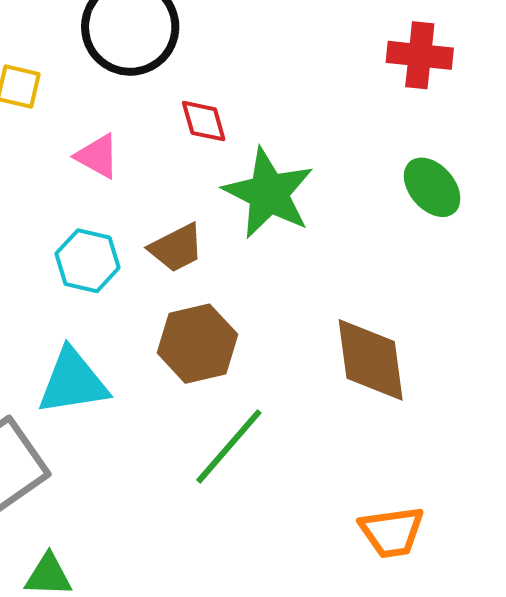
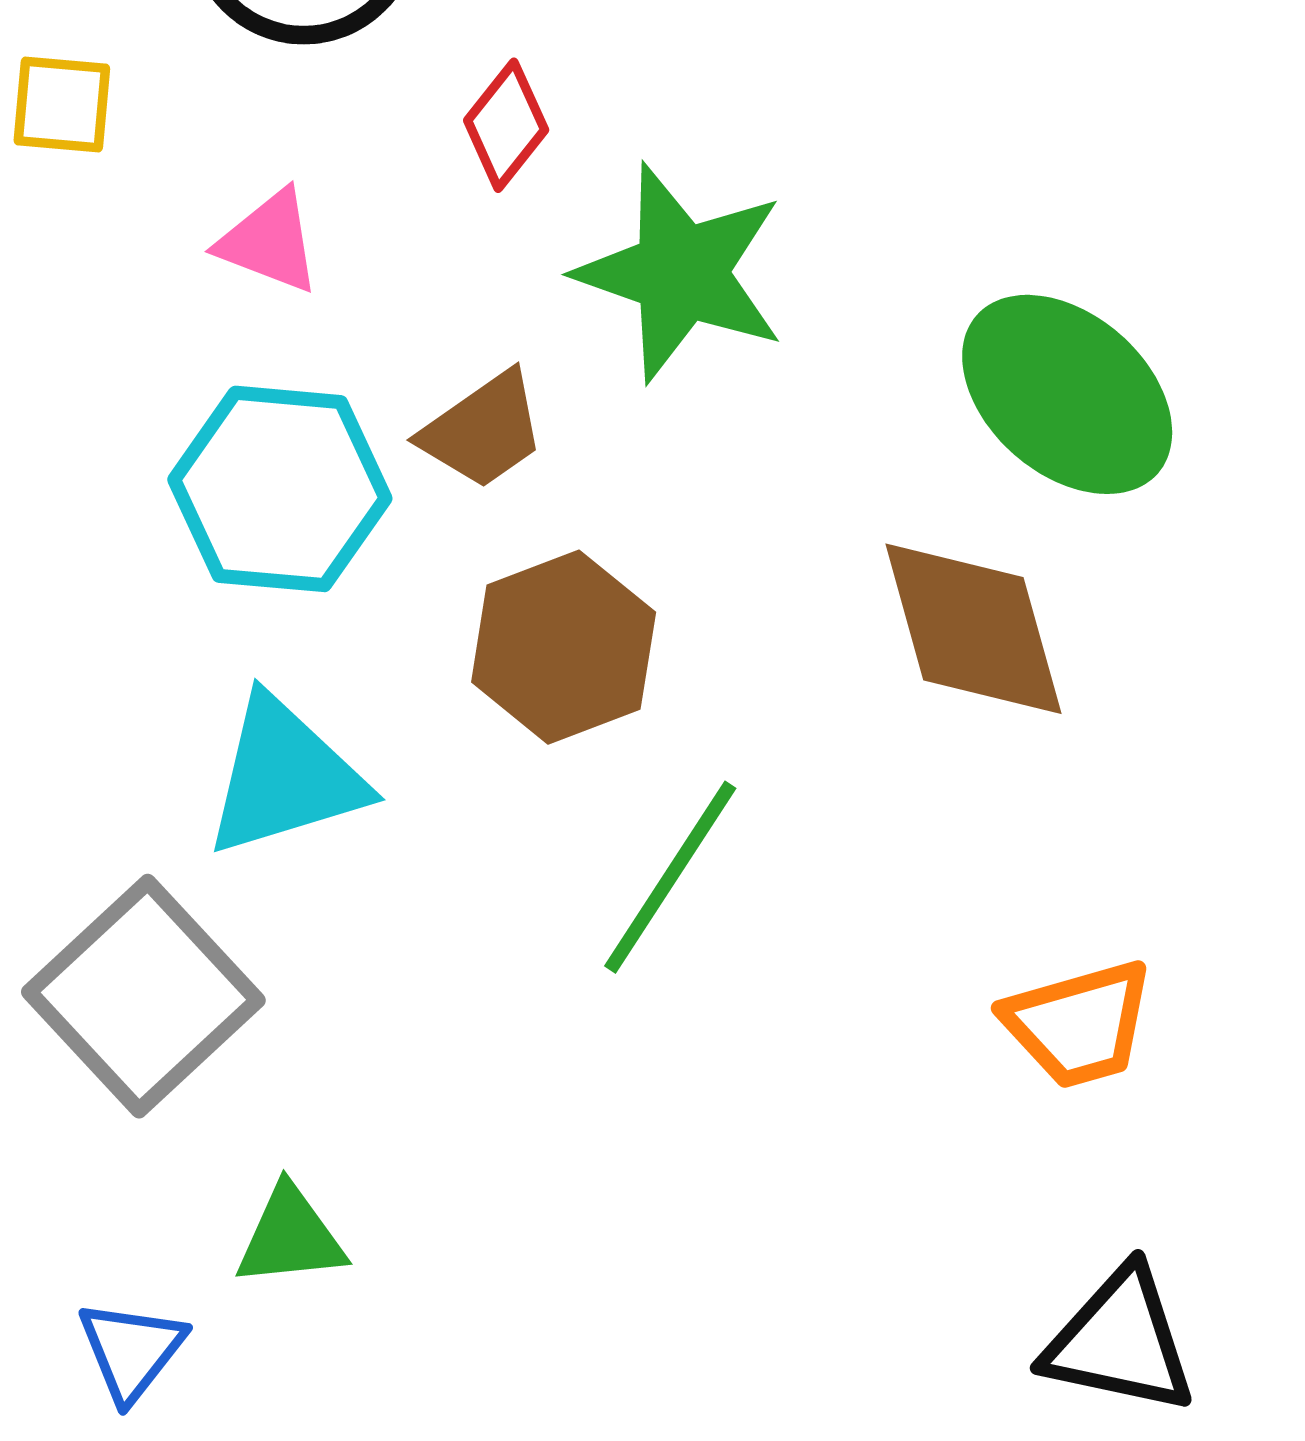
red diamond: (204, 121) -> (506, 125), turned 62
green ellipse: (432, 187) -> (1067, 394), moved, size x1.5
cyan hexagon: (88, 261) -> (280, 489), size x1.4

